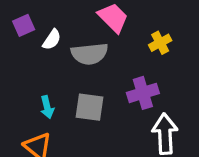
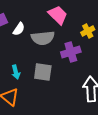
purple cross: (143, 93) -> (71, 52), moved

